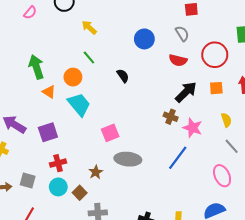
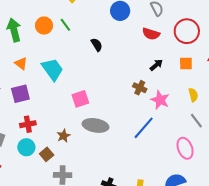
orange circle: (73, 77) -> (44, 26), moved
orange triangle: (49, 92) -> (21, 63), moved
black arrow: (186, 92) -> (156, 65), size x0.6

